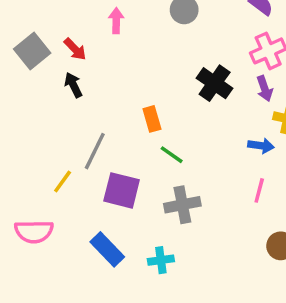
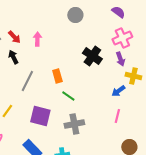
pink arrow: (116, 21) -> (37, 39), moved
blue arrow: (261, 146) -> (118, 91), turned 136
gray line: (95, 151) -> (27, 81), moved

